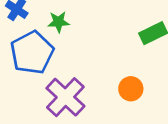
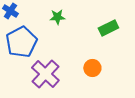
green star: (58, 22) -> (57, 17), moved

